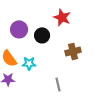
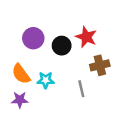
red star: (62, 17) -> (86, 37), moved
gray line: (58, 84) -> (81, 89), moved

